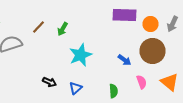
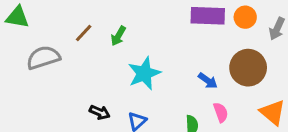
orange circle: (150, 24) -> (245, 17), moved
pink semicircle: (142, 82) -> (221, 112), moved

